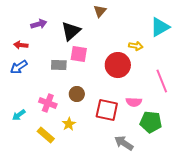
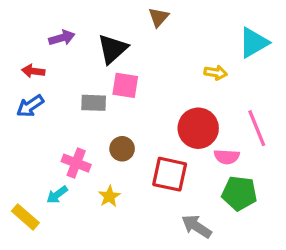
red circle: (118, 65) -> (198, 128), moved
pink semicircle: (134, 102) -> (227, 157), moved
cyan arrow: (19, 115) -> (57, 195), moved
yellow rectangle: (46, 135) -> (25, 217), moved

